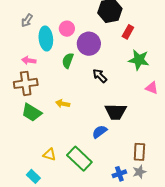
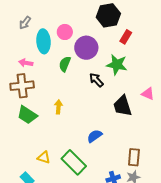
green star: (139, 60) -> (117, 65), moved
yellow arrow: (63, 104) -> (58, 107), turned 80
black trapezoid: (116, 112) -> (123, 106), moved, turned 70

